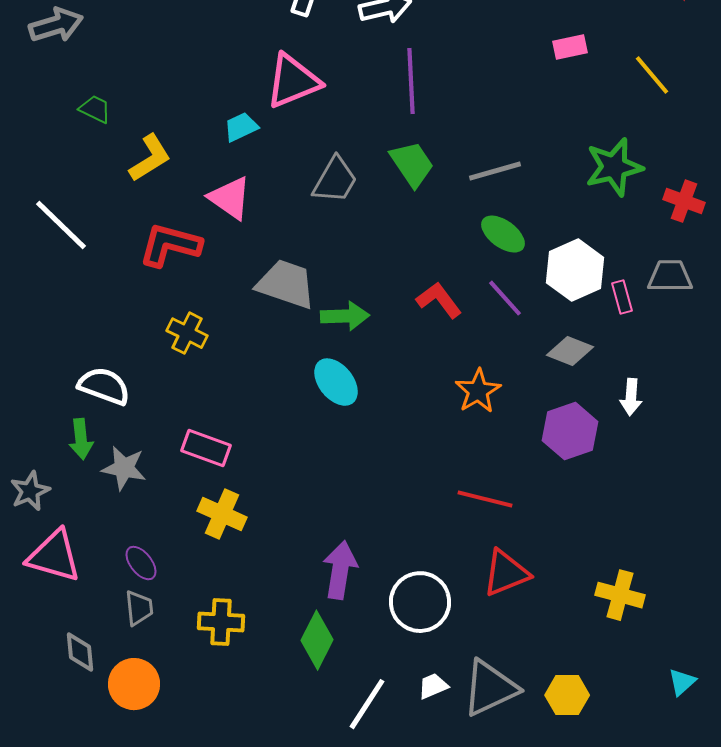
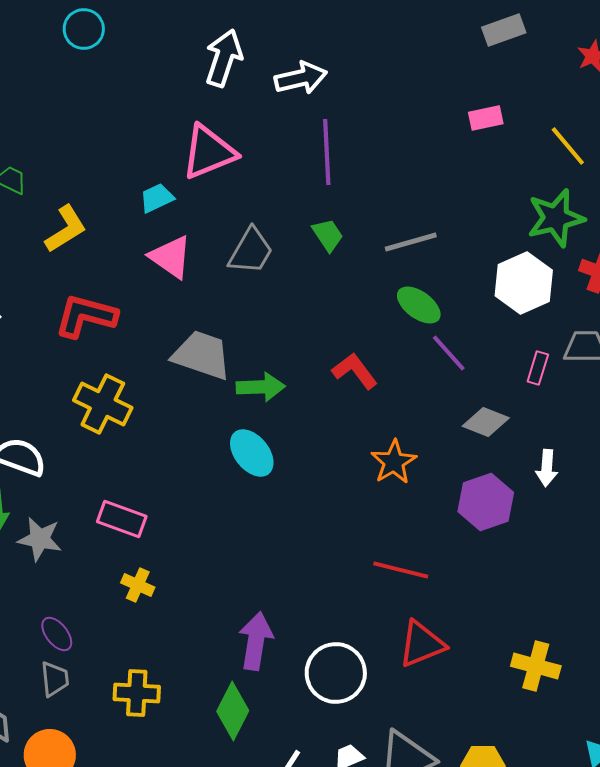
green trapezoid: (412, 164) -> (328, 235), size x0.7
green star: (614, 167) -> (556, 218), moved
pink triangle: (230, 198) -> (171, 257), moved
white hexagon: (575, 270) -> (524, 283), moved
pink rectangle: (622, 297) -> (538, 368), turned 32
purple line: (505, 298) -> (449, 353), moved
yellow cross: (187, 333) -> (103, 404), size x1.4
yellow cross: (222, 514) -> (138, 585), size x0.7

